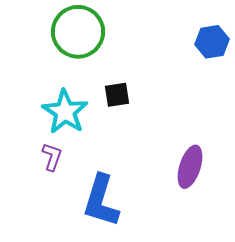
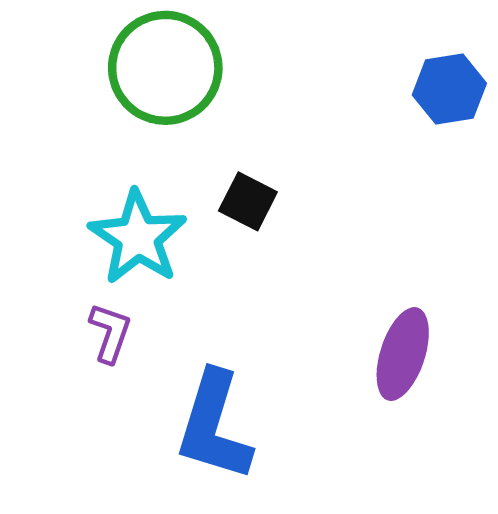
black square: (117, 95) -> (248, 201), turned 36

